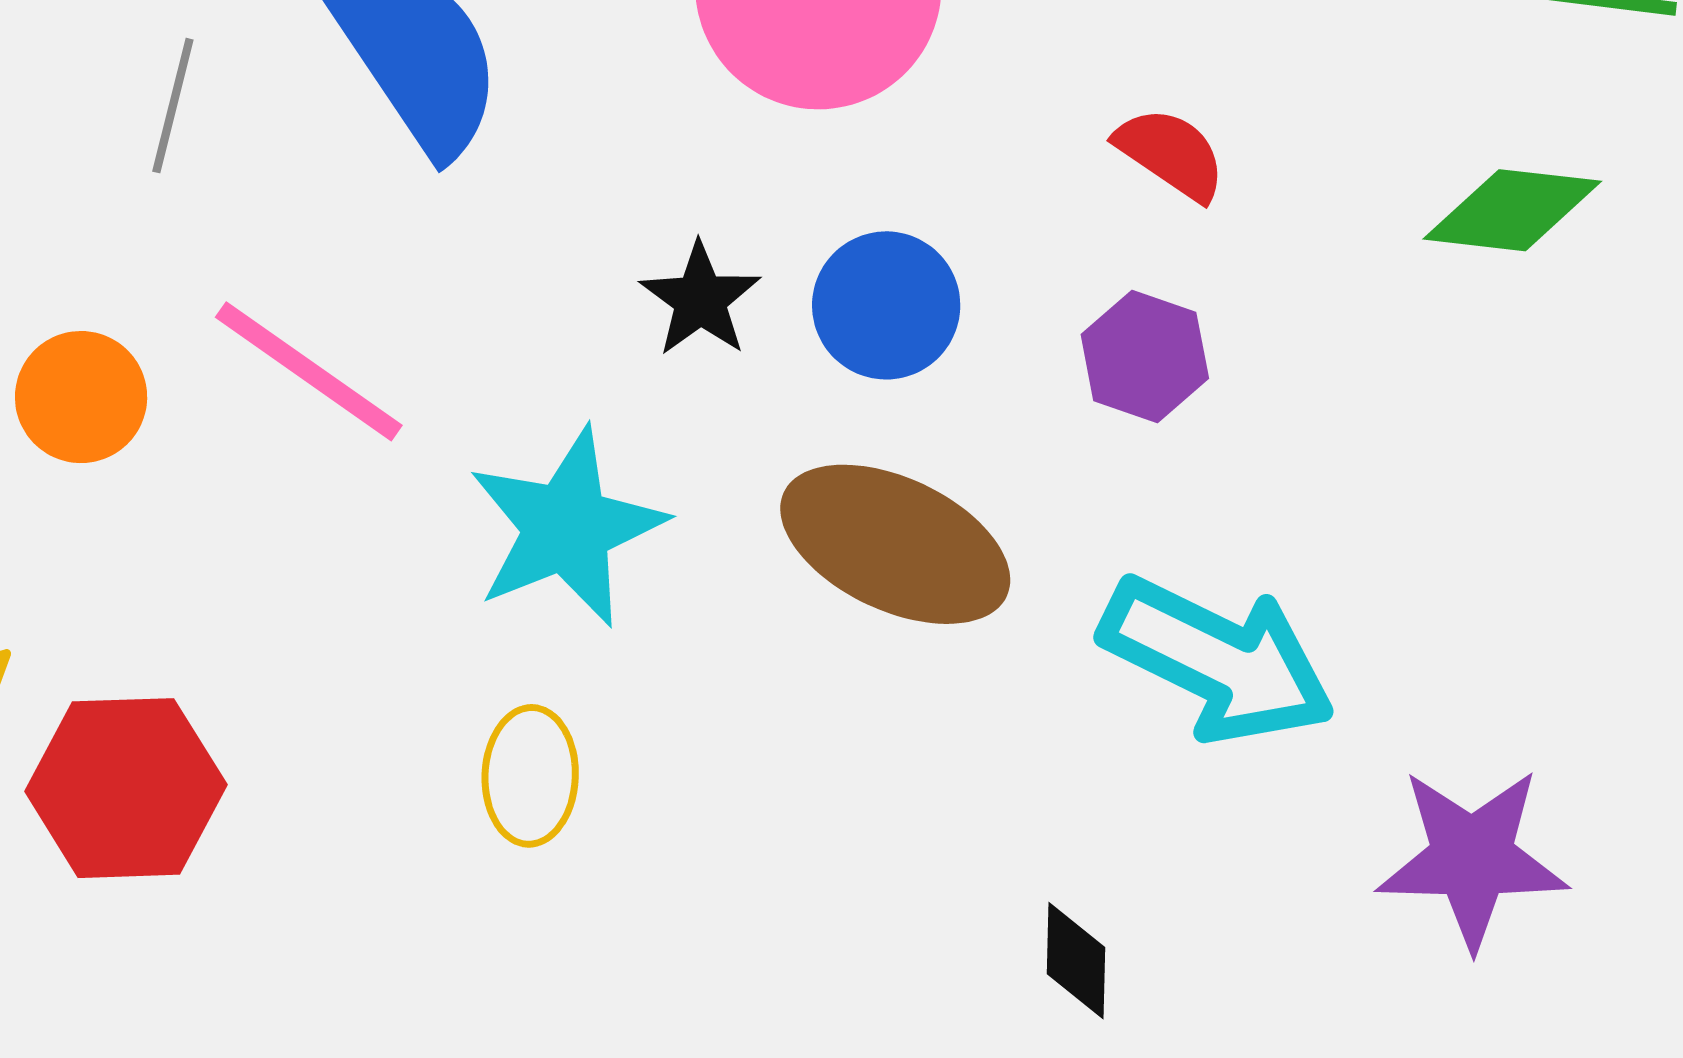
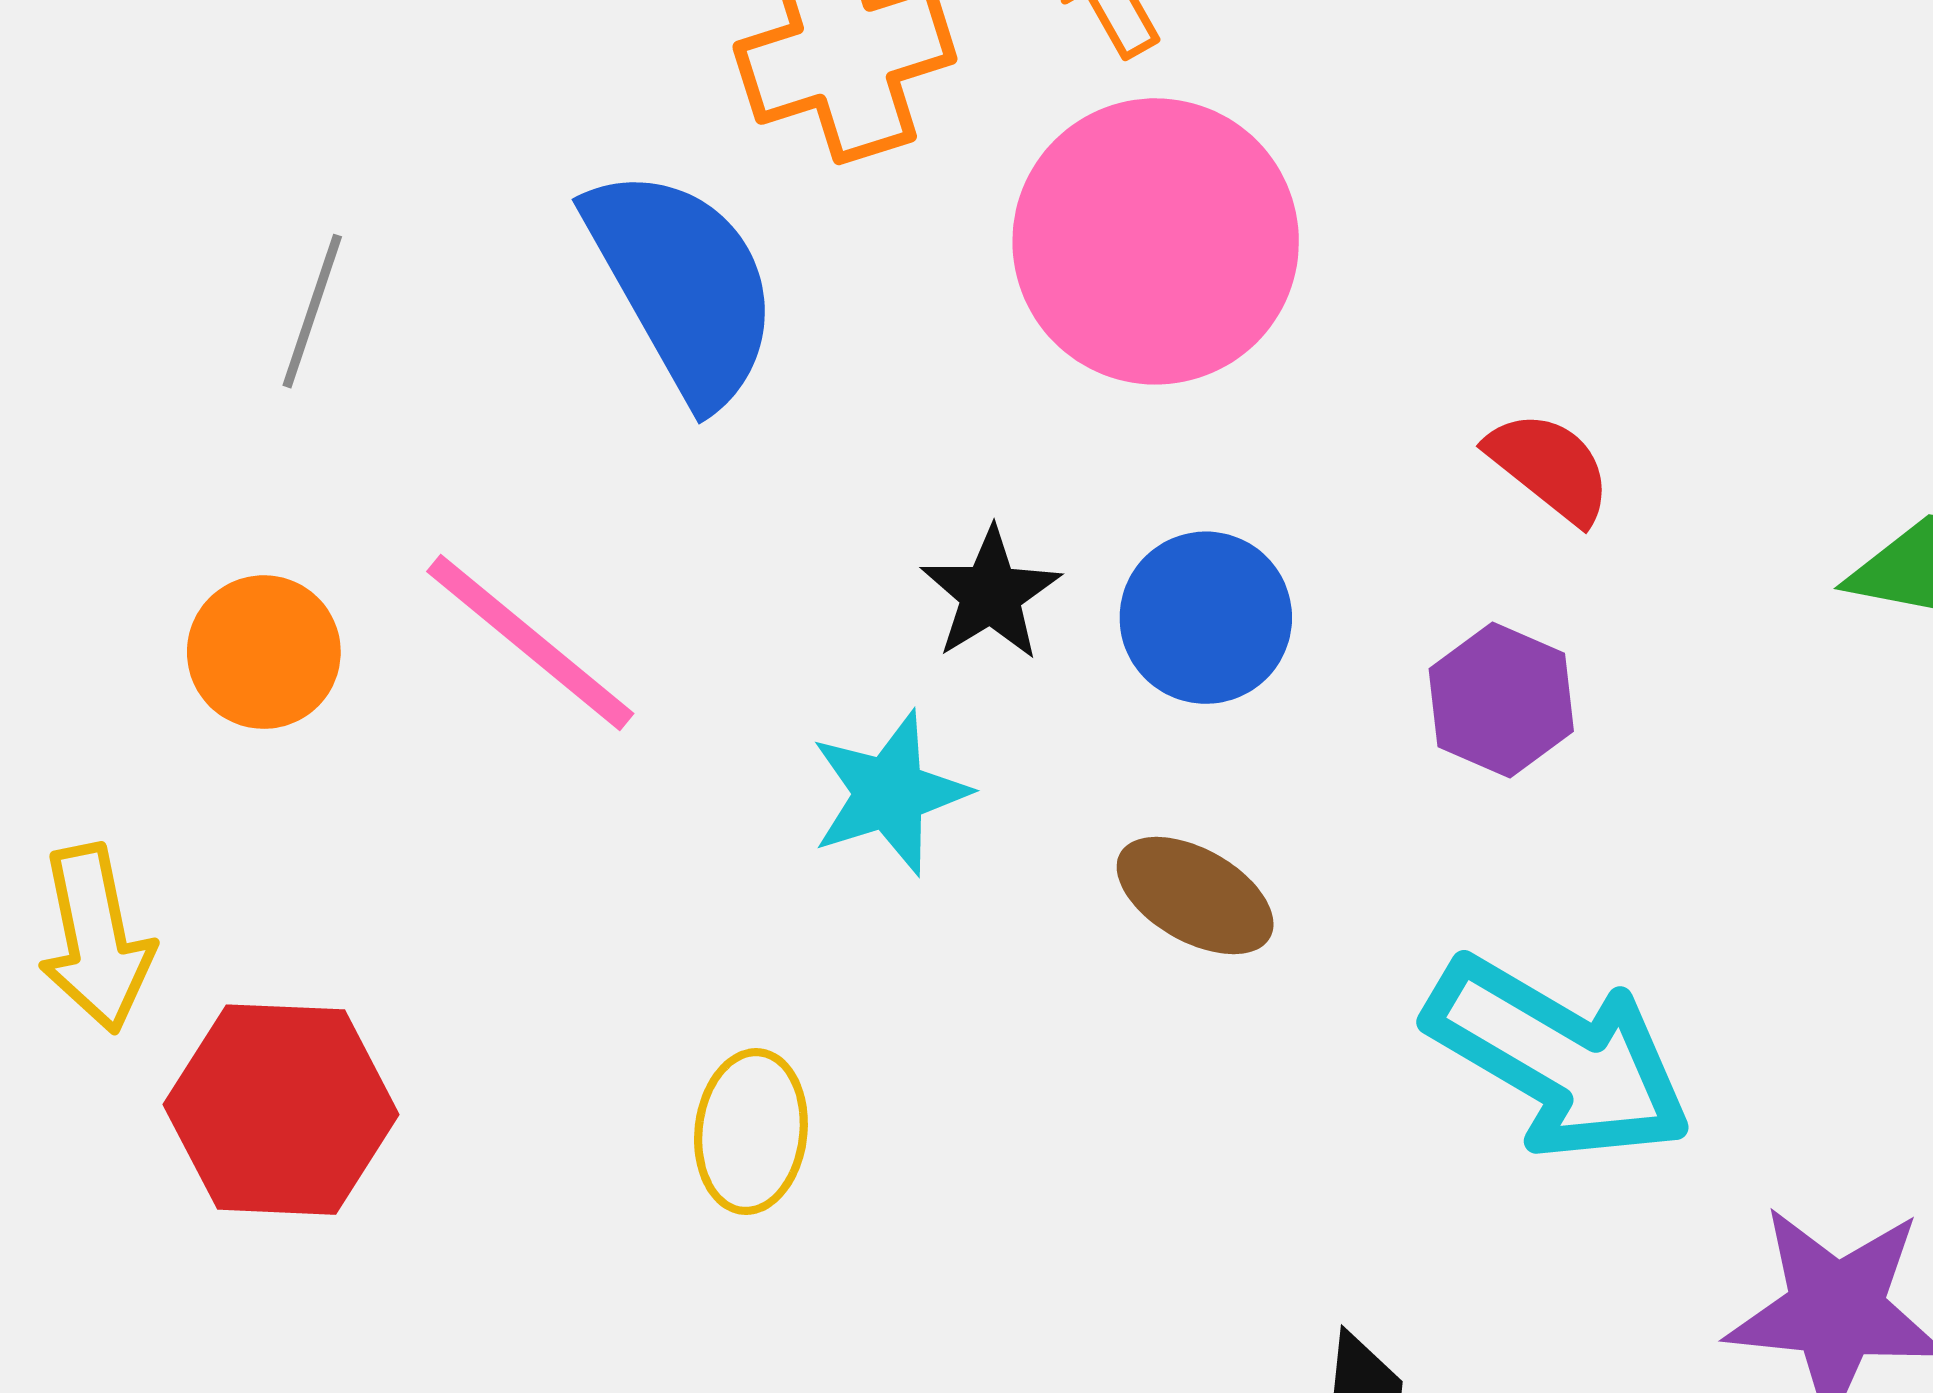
gray line: (173, 106) -> (312, 311), moved
cyan star: (567, 527) -> (889, 793), moved, size x0.7
brown ellipse: (895, 544) -> (1195, 895), size x0.6

